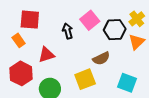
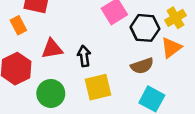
black arrow: (68, 31) -> (84, 56), moved
brown semicircle: (101, 58) -> (142, 66), moved

